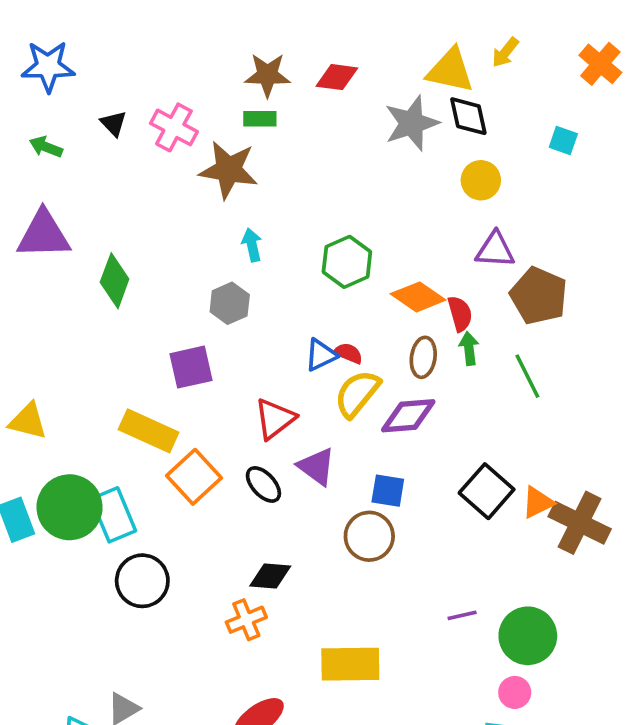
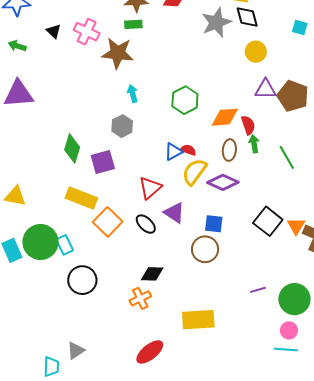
green diamond: (115, 281) -> (72, 148), moved
brown pentagon: (539, 296) -> (293, 96), moved
orange diamond: (418, 297) -> (225, 117), turned -36
purple diamond: (408, 416) -> (223, 182), turned 32
orange triangle: (538, 502) -> (296, 226), turned -30
cyan rectangle: (113, 515) -> (65, 245), size x0.7

